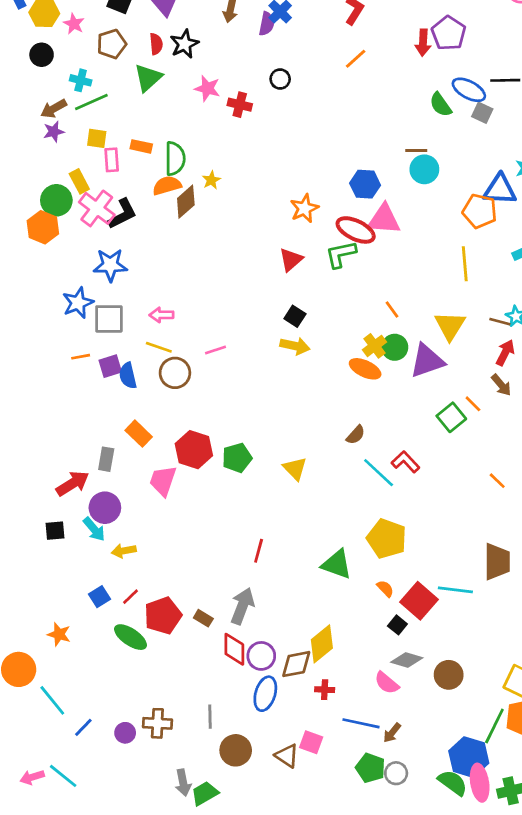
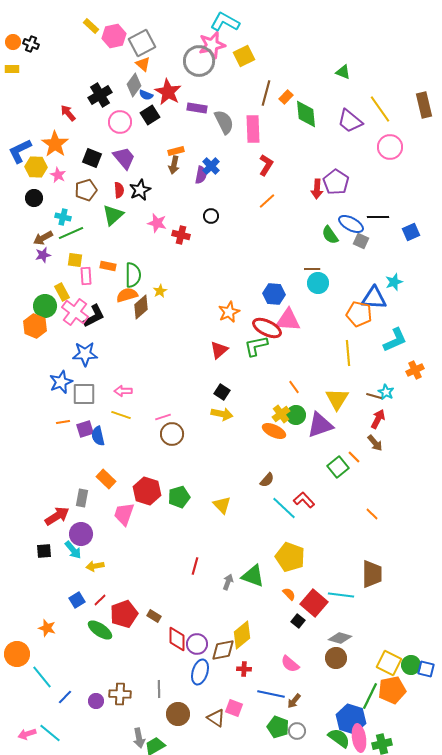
brown circle: (175, 373) -> (172, 434), moved
gray arrow: (242, 606) -> (228, 582), moved, size x0.6
gray diamond: (407, 660) -> (340, 638), moved

